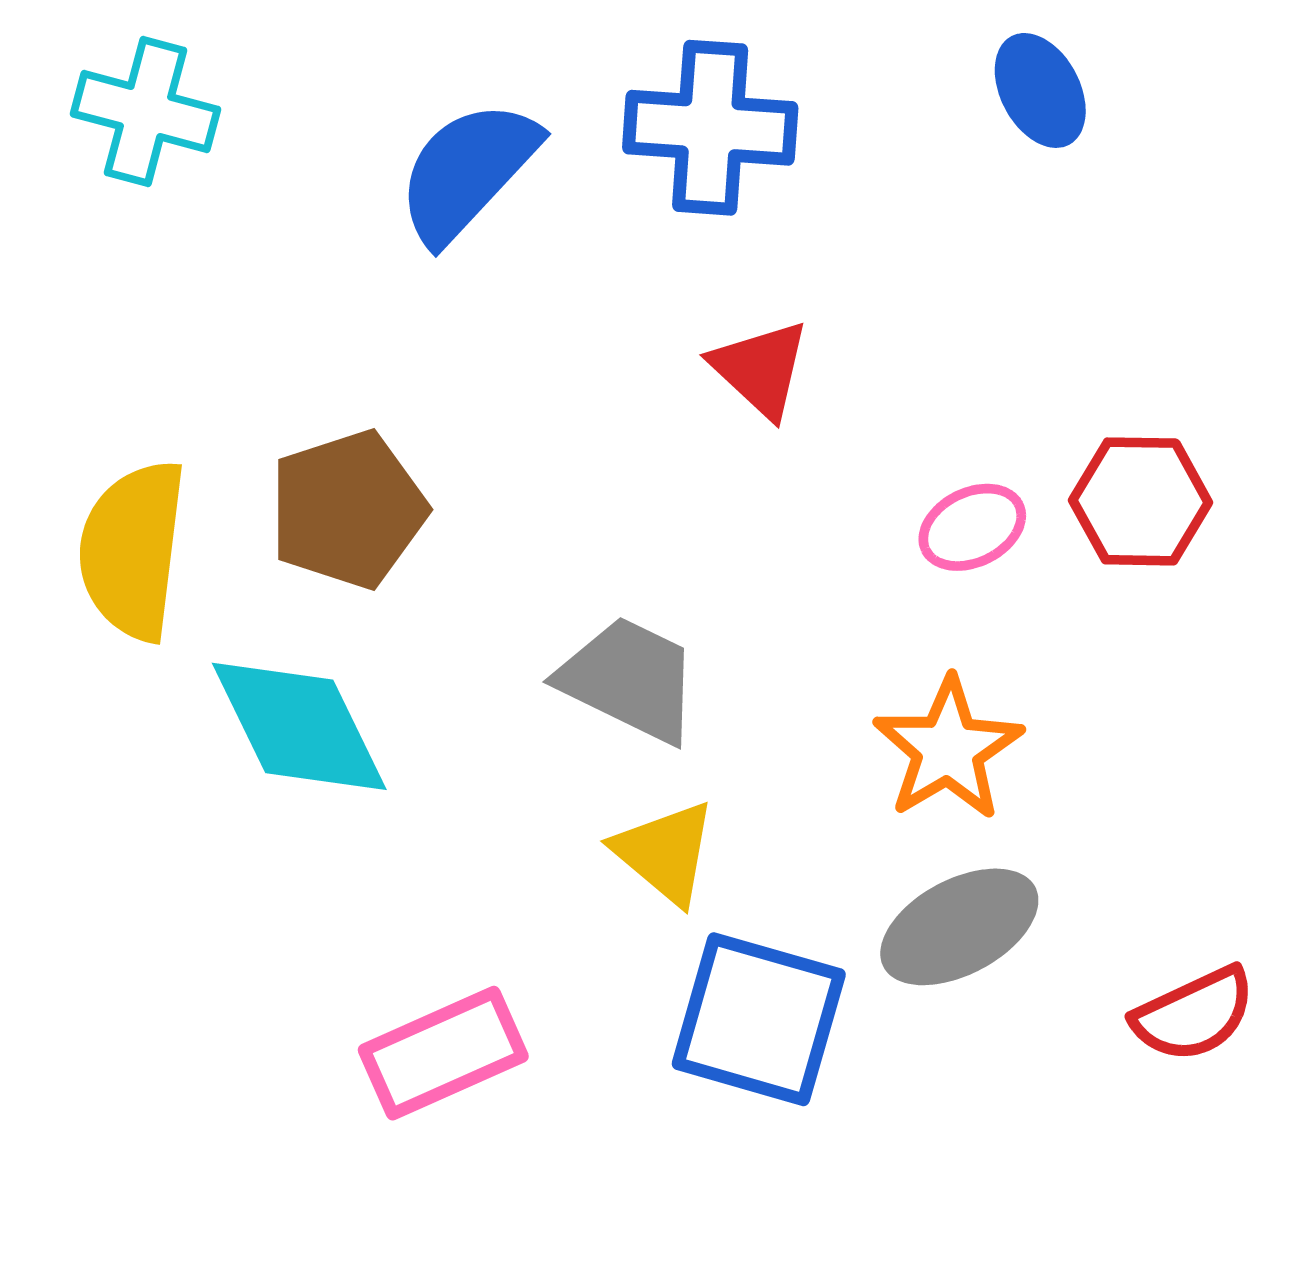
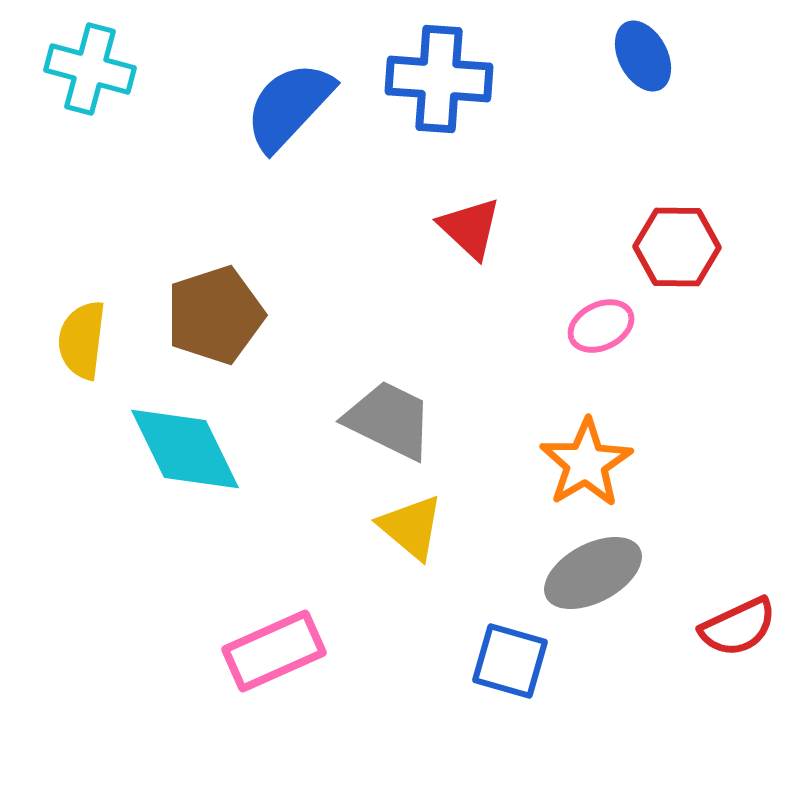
red hexagon: (1141, 501) -> (677, 247), moved
yellow semicircle: (133, 550) -> (82, 340), size x0.7
blue square: (759, 1019) -> (510, 661), moved, size x0.7

